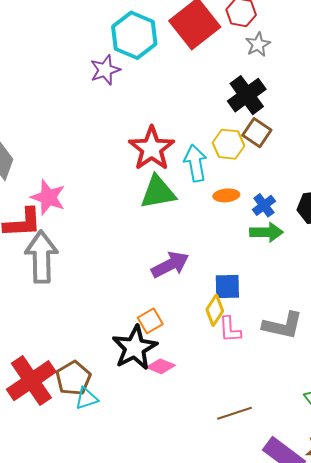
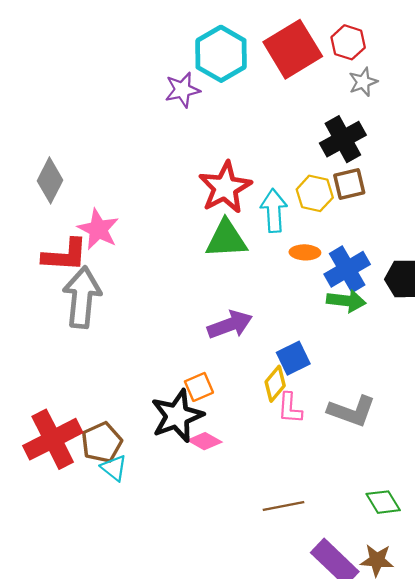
brown square: (257, 133) -> (349, 184), turned 36
blue cross: (264, 205) -> (347, 269), size x1.6
blue square: (227, 286) -> (293, 358), turned -32
cyan triangle: (86, 399) -> (114, 468), turned 50

